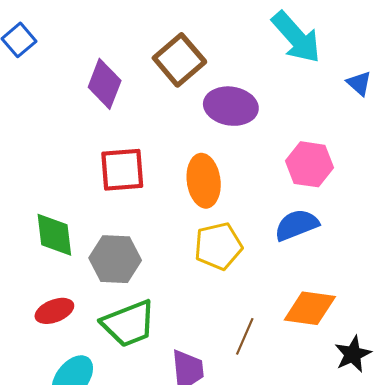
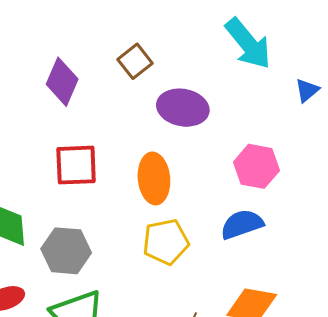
brown square: (179, 60) -> (135, 61), size x0.7
blue triangle: (359, 83) -> (307, 90), turned 36

